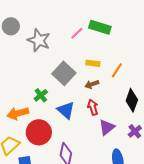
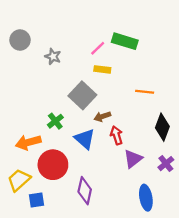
gray star: (39, 40) -> (53, 56), size x0.6
yellow rectangle: (93, 63) -> (102, 69), moved
orange line: (117, 70) -> (145, 92), turned 63
brown arrow: (92, 84) -> (102, 116), moved

